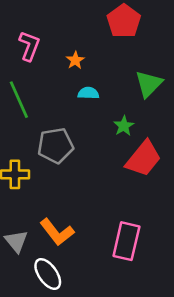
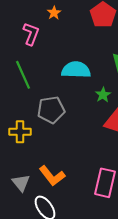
orange star: (75, 60) -> (54, 13), moved
cyan semicircle: (88, 93) -> (76, 70), size x1.8

